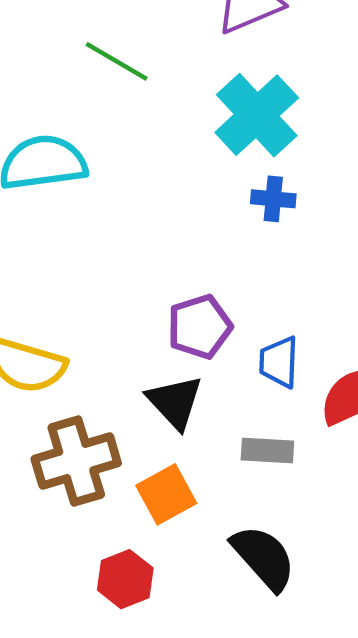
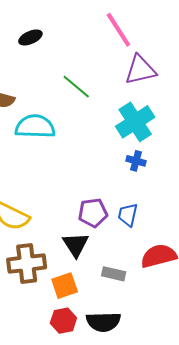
blue trapezoid: (279, 362) -> (128, 215), moved
black semicircle: (264, 558) -> (103, 322), turned 120
red hexagon: (125, 579) -> (63, 321), moved

